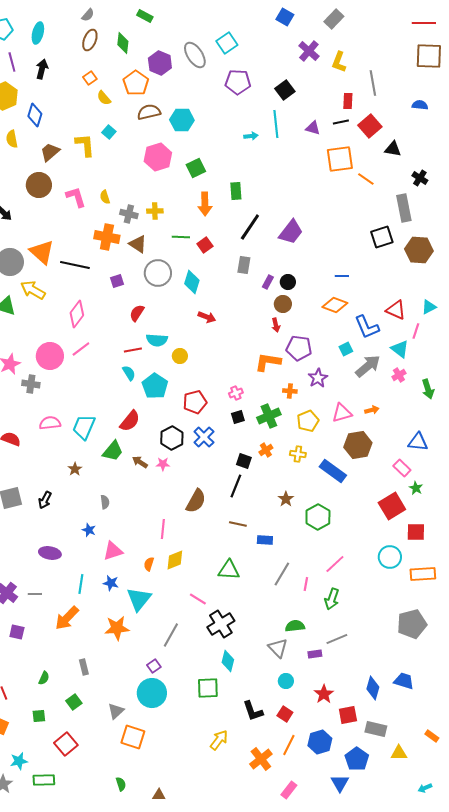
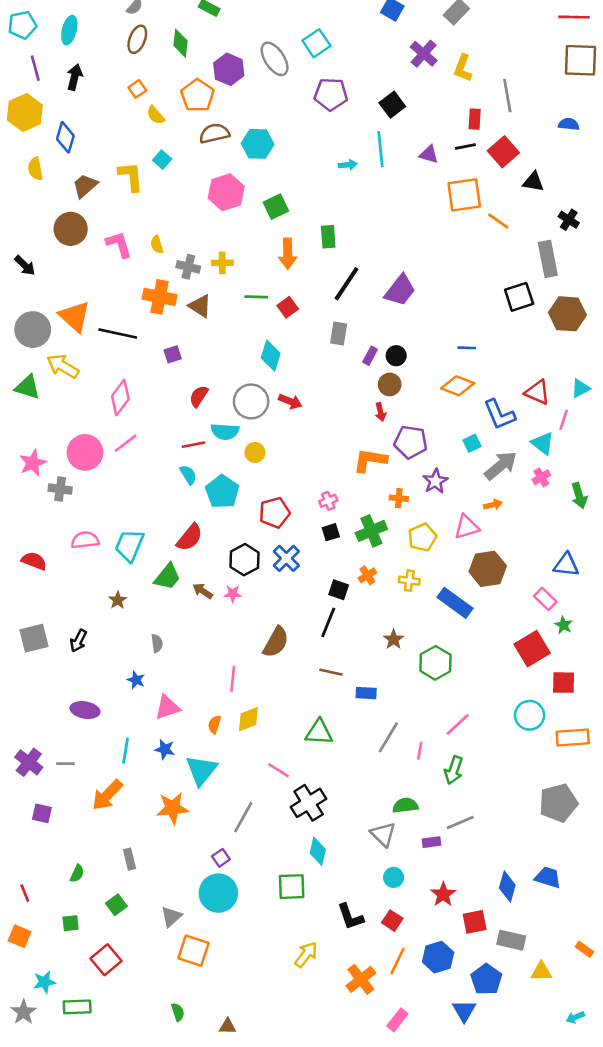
gray circle: (158, 273) -> (251, 401), moved
orange arrow: (372, 410) -> (493, 505), moved

